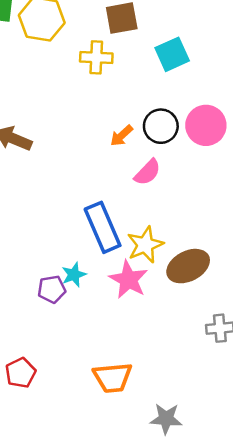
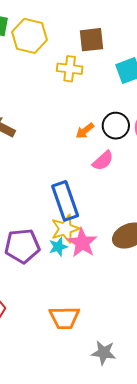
yellow star: (145, 245) -> (65, 229), moved
cyan star: (74, 275) -> (58, 247), moved
purple pentagon: (52, 289) -> (22, 246), size x1.6

